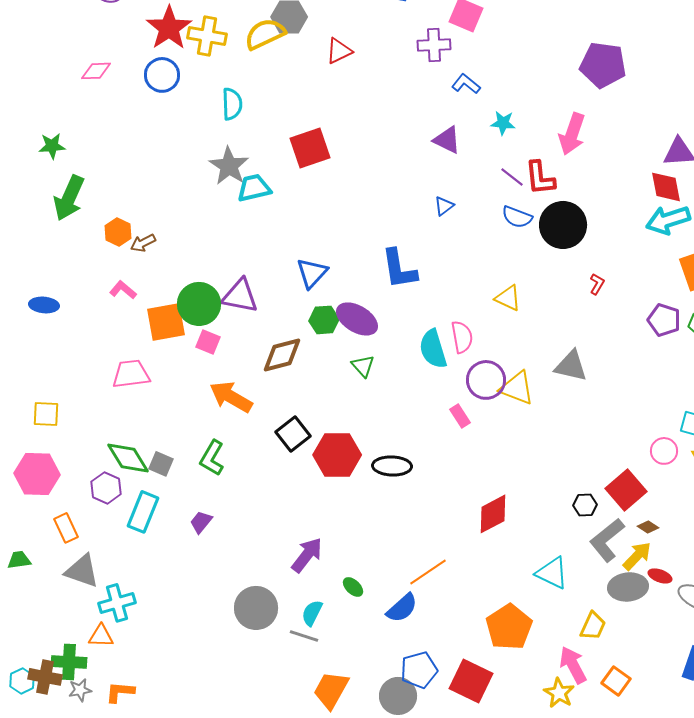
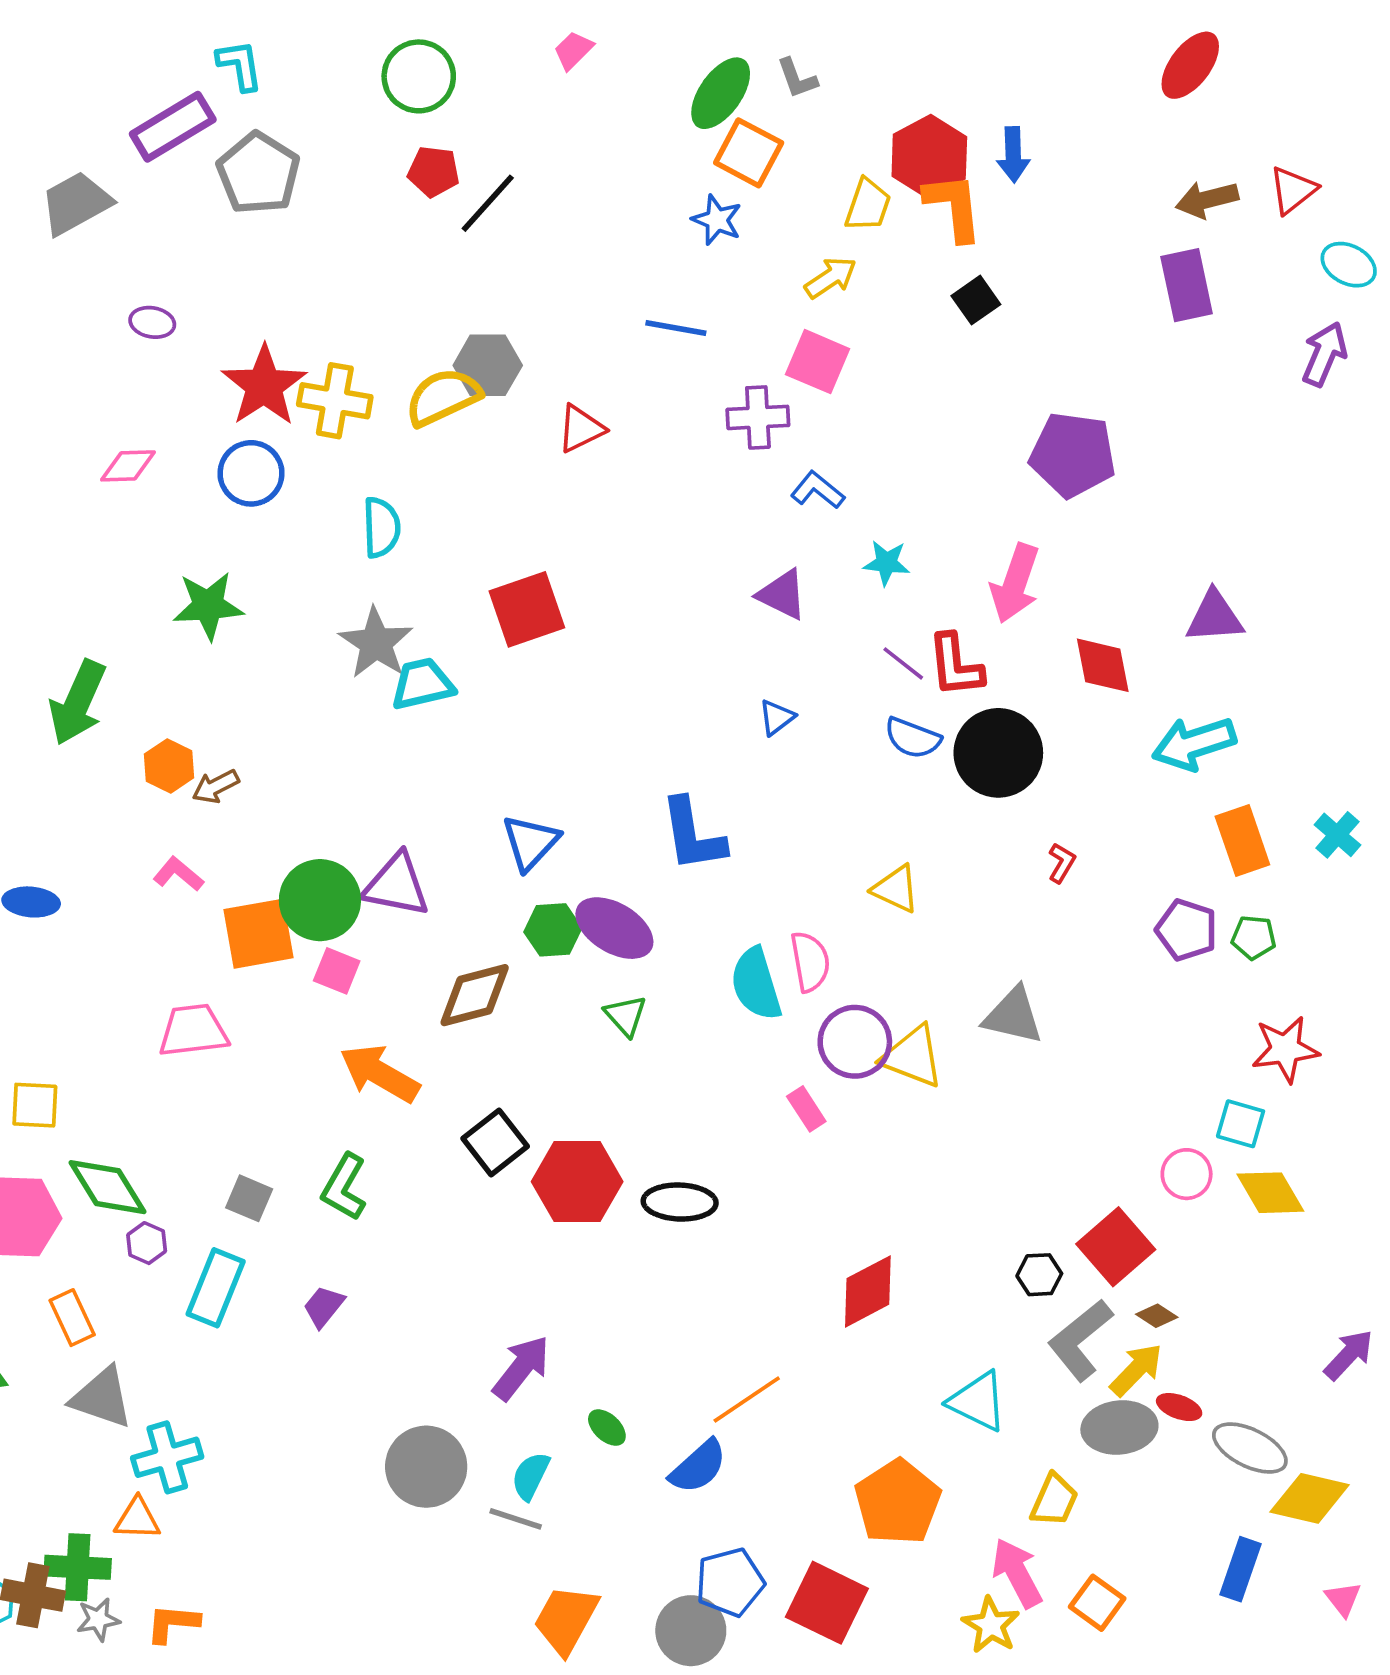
green star: (52, 146) -> (208, 606), moved, size x1.4
red diamond: (666, 187) -> (1103, 665), moved
green diamond: (128, 458) -> (108, 1187), moved
purple hexagon: (106, 488) -> (147, 1243), size x0.7

